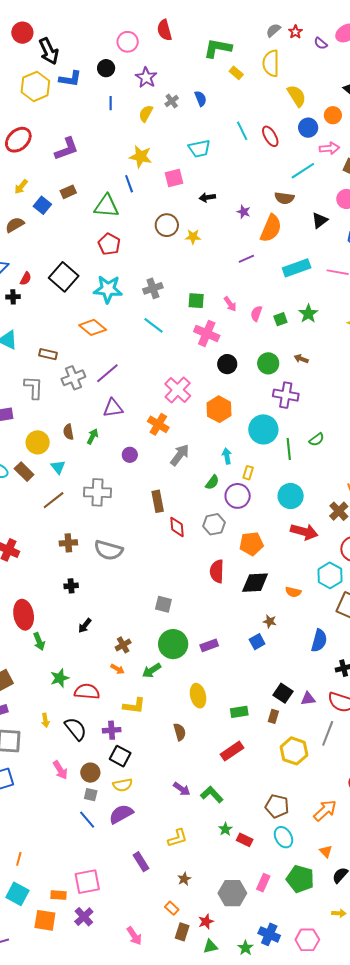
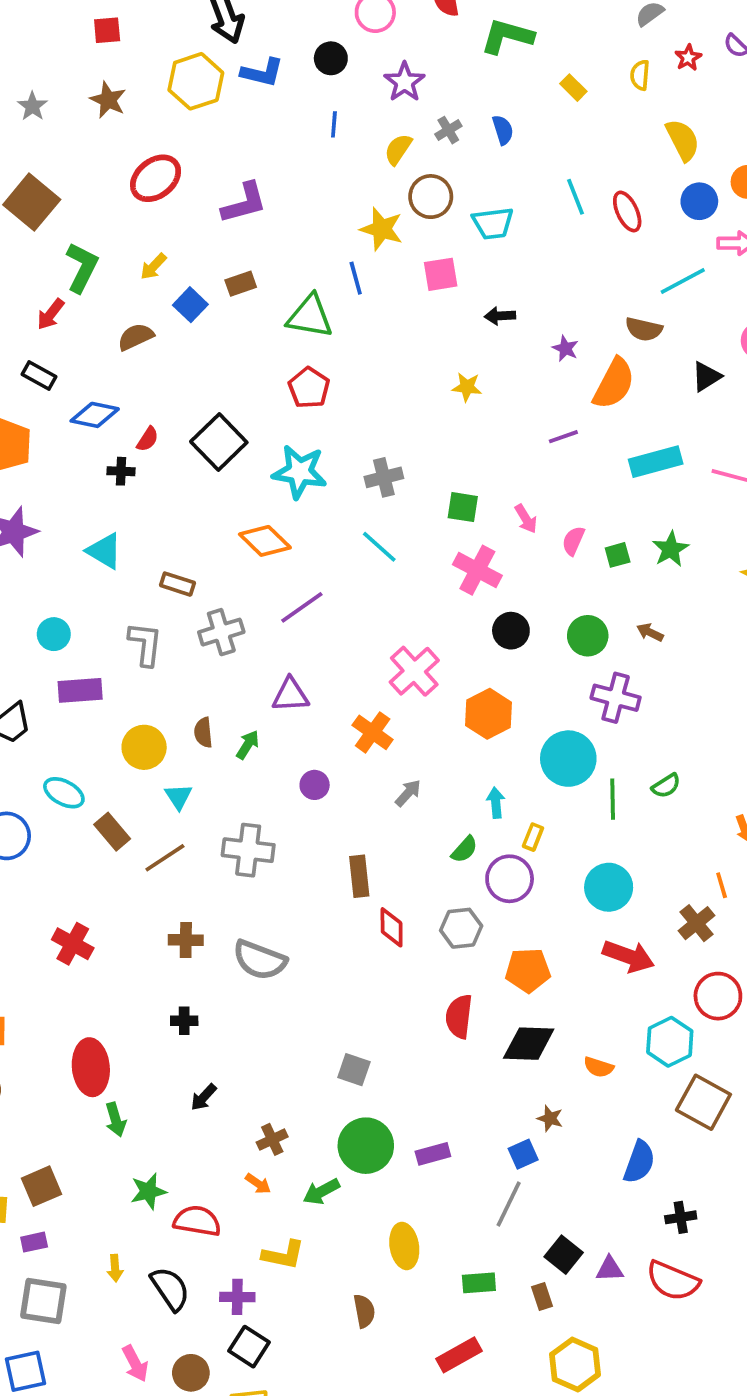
red star: (295, 32) -> (688, 58), moved
green L-shape: (218, 48) -> (507, 36), moved
yellow semicircle: (271, 63) -> (640, 75), size x0.6
brown circle: (167, 225) -> (431, 197), moved
purple line: (107, 373) -> (302, 607), moved
gray arrow: (180, 455) -> (408, 793), size x0.7
brown rectangle: (24, 472) -> (112, 832), moved
brown rectangle: (273, 716) -> (542, 1296), turned -40
gray line: (328, 733) -> (509, 1204), moved

